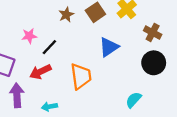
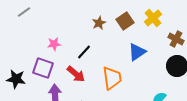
pink star: (29, 36) -> (54, 44), moved
red arrow: (40, 72) -> (76, 74), turned -114

